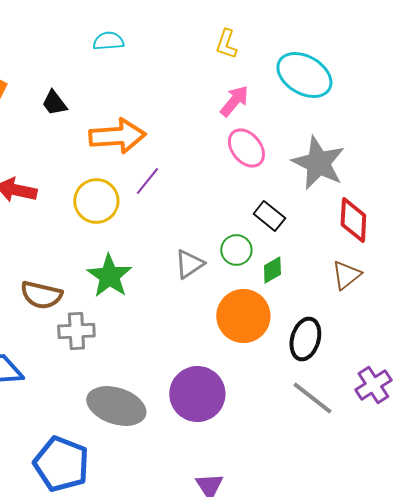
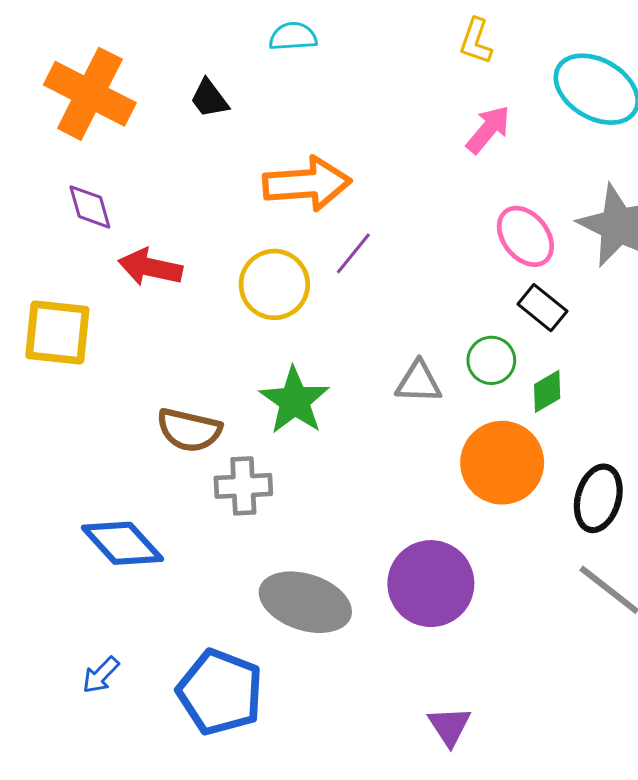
black trapezoid: (54, 103) -> (209, 98), moved
pink ellipse: (246, 148) -> (525, 236), moved
gray triangle: (189, 264) -> (418, 382), turned 36

